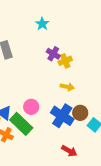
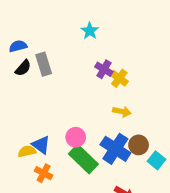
yellow cross: (65, 61) -> (119, 78), turned -32
green rectangle: (21, 124) -> (83, 159), moved

